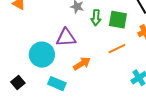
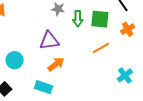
cyan circle: (42, 55) -> (15, 60), moved, size x0.7
orange arrow: (82, 64) -> (56, 64), moved

